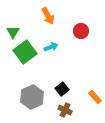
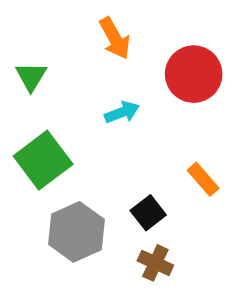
red circle: (81, 31) -> (194, 74), size x1.5
green square: (25, 52) -> (43, 160), moved
orange rectangle: (95, 97) -> (203, 179), moved

